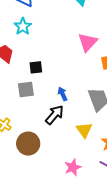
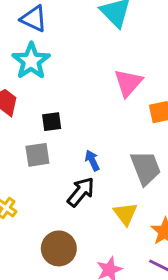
cyan star: (23, 26) -> (31, 61), size x1.4
brown circle: (28, 144) -> (59, 248), moved

